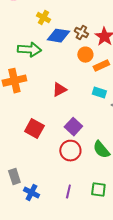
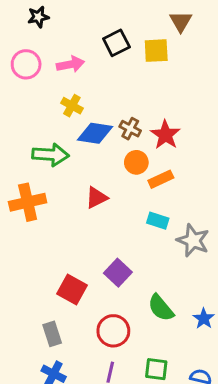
red triangle: (59, 90) -> (96, 198), moved
red square: (34, 129) -> (72, 289), moved
red circle: (70, 151) -> (113, 331), moved
gray rectangle: (14, 177) -> (52, 334), moved

